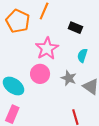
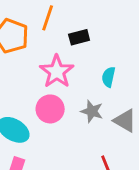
black rectangle: (75, 28) -> (79, 37), moved, turned -32

